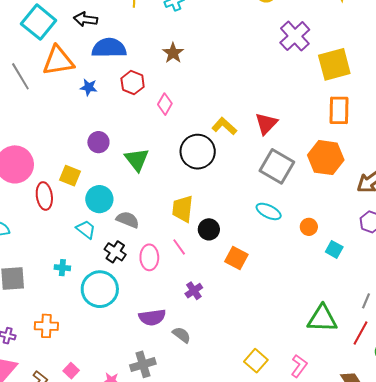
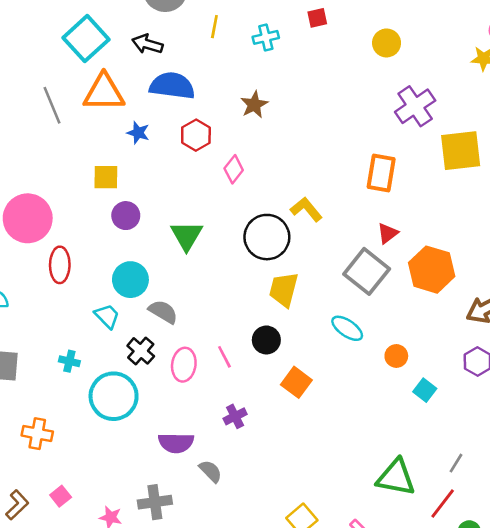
orange rectangle: (339, 110) -> (381, 173), moved
red triangle: (266, 124) -> (388, 233), moved, size x0.7
purple circle: (98, 142) -> (126, 216), moved
yellow square: (70, 176) -> (106, 177), moved, turned -30
yellow trapezoid: (183, 209) -> (284, 289), moved

